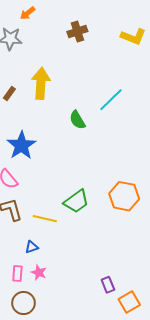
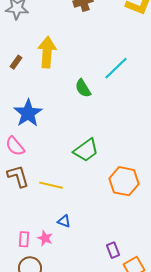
orange hexagon: (124, 196) -> (124, 181), moved
green trapezoid: (76, 201) -> (86, 150), moved
blue triangle: (32, 247) -> (64, 221), moved, turned 40

